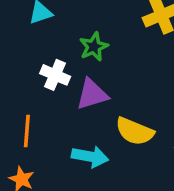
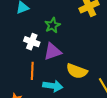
orange line: (27, 131) -> (32, 71), moved

